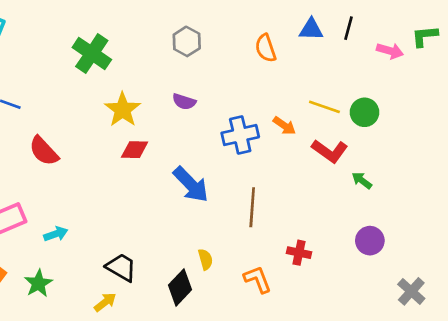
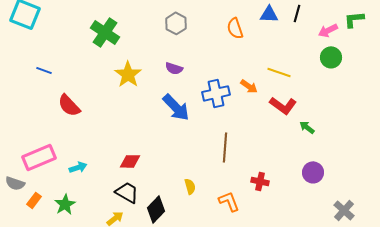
pink arrow: (390, 51) -> (328, 30), turned 138
green circle: (365, 112) -> (331, 57), moved
red diamond: (135, 150) -> (130, 161), moved
blue arrow: (191, 184) -> (176, 107), moved
black diamond: (180, 287) -> (156, 209), moved

